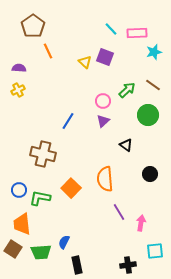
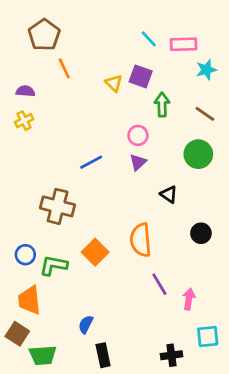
green arrow: (127, 90) -> (162, 105), moved, turned -48
blue line: (68, 121) -> (91, 162), turned 30
green trapezoid: (41, 252) -> (43, 355), moved

